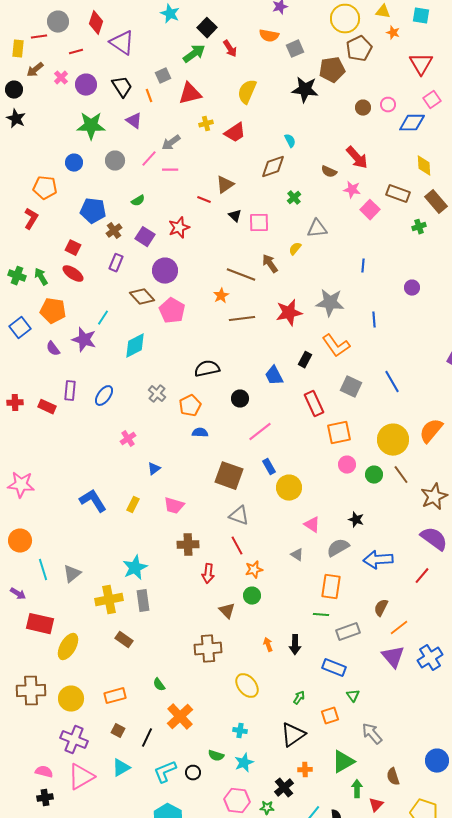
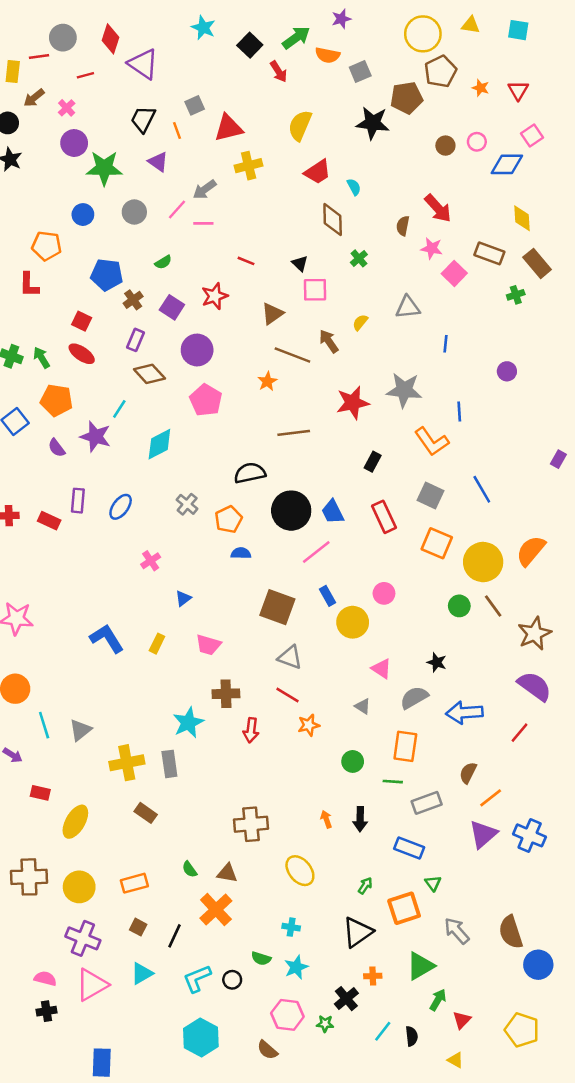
orange star: (393, 33) -> (481, 88), moved
green arrow: (194, 54) -> (296, 38), moved
red triangle: (421, 64) -> (518, 90), size x0.7
purple circle: (86, 85) -> (74, 143), moved
black trapezoid: (122, 87) -> (143, 119), turned -120
yellow cross: (206, 124) -> (249, 166), size x1.5
red trapezoid: (235, 133) -> (318, 172), moved
brown diamond: (273, 167) -> (333, 220), turned -72
brown semicircle: (329, 172) -> (403, 226), turned 77
brown triangle: (225, 185) -> (272, 314), moved
black triangle: (235, 216) -> (300, 263), moved
red L-shape: (31, 219) -> (29, 285), turned 150
gray triangle: (317, 229) -> (408, 307), moved
brown diamond: (142, 297) -> (149, 374), moved
brown line: (242, 319) -> (294, 433), moved
orange L-shape: (336, 346) -> (432, 442), moved
blue trapezoid: (274, 376) -> (333, 512), moved
black circle: (240, 399) -> (291, 511), size x1.8
orange square: (339, 433) -> (437, 543), moved, turned 35
pink circle: (347, 465) -> (384, 593), moved
red line: (237, 546) -> (287, 695), turned -30
cyan star: (135, 568) -> (188, 723), moved
green circle: (252, 596) -> (353, 761), moved
brown triangle: (227, 611) -> (227, 873), moved, turned -36
red rectangle: (40, 624) -> (40, 793), size x0.6
purple triangle: (393, 657) -> (483, 834), turned 30
blue cross: (430, 658) -> (530, 835), turned -35
orange square: (330, 716) -> (404, 908), size x1.5
brown semicircle: (393, 777) -> (511, 932), moved, size x1.5
green arrow: (357, 789) -> (438, 1000), turned 30

